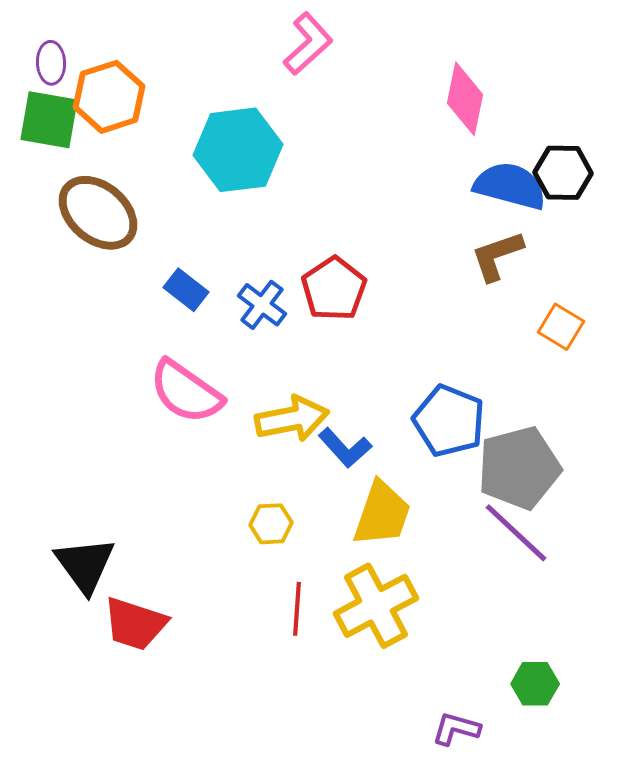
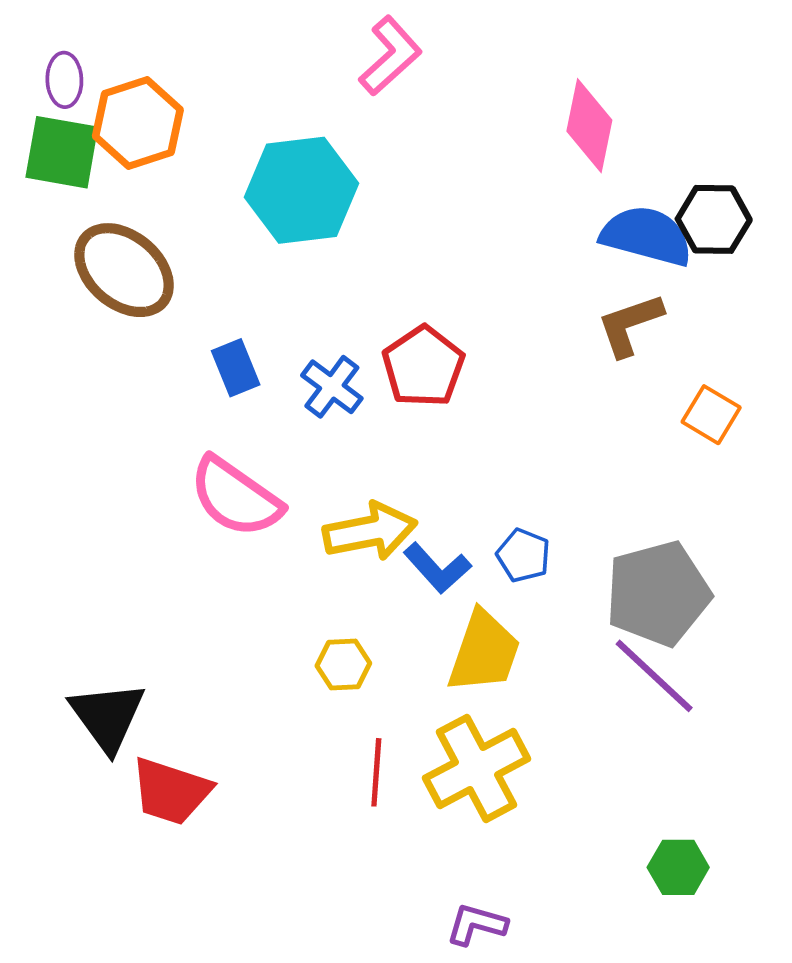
blue rectangle: (186, 290) -> (236, 368), turned 30
blue pentagon: (449, 421) -> (523, 555), moved, size x0.6
purple L-shape: (456, 729) -> (477, 924), moved

